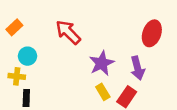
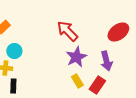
red arrow: (68, 32) -> (67, 31), moved
red ellipse: (152, 33) -> (118, 32), turned 35

